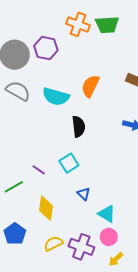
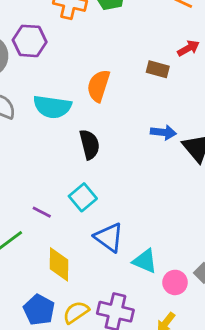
blue triangle: (84, 194) -> (109, 237), size x1.6
blue pentagon: (15, 234) -> (39, 310), moved
pink circle: (109, 237) -> (175, 282), moved

